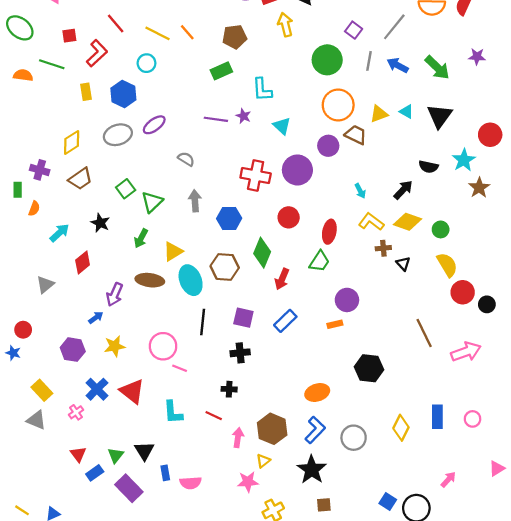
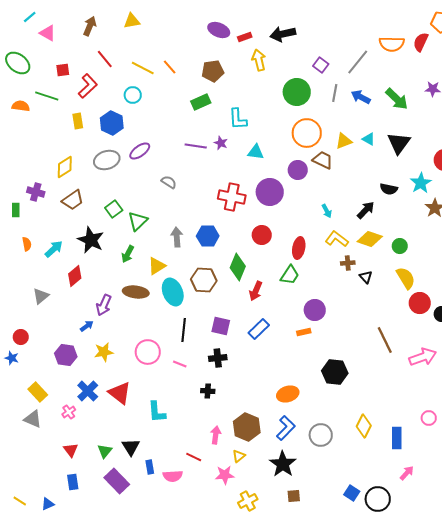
cyan triangle: (282, 126) -> (256, 152), turned -36
gray arrow: (195, 201) -> (177, 237), moved
orange semicircle: (34, 209) -> (27, 244), moved, turned -32
black star: (100, 223) -> (91, 240), size x1.5
pink line: (180, 368) -> (180, 364), moved
red line: (214, 416) -> (194, 457), moved
blue rectangle: (437, 417) -> (397, 438), moved
blue rectangle: (95, 473) -> (73, 482), moved, turned -63

